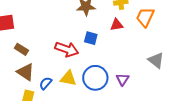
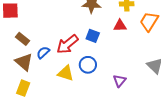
red arrow: (67, 49) -> (67, 44), turned 115
blue circle: (95, 78) -> (88, 65), moved, size x0.7
blue semicircle: (46, 83) -> (43, 53), moved

